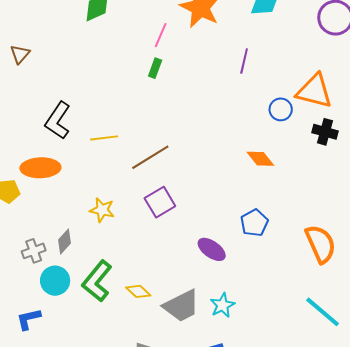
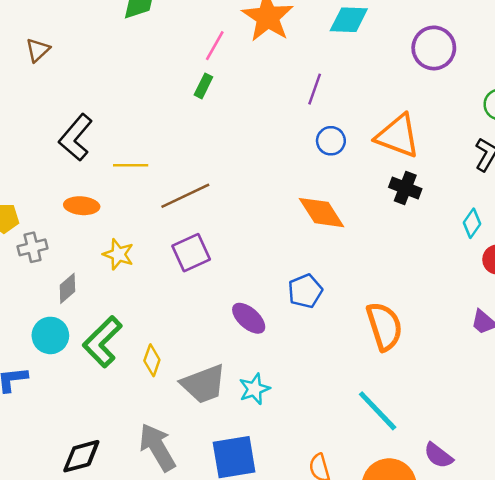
blue circle: (281, 109) -> (331, 141), moved
orange diamond: (260, 159) -> (321, 213), size x1.4
orange ellipse: (40, 168) -> (82, 206), moved, size x0.7
gray cross: (34, 251) -> (33, 247), moved
yellow diamond: (138, 291) -> (152, 360), turned 60

